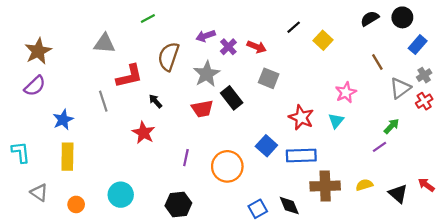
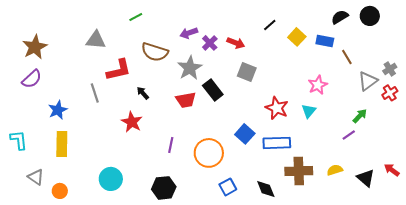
blue rectangle: (418, 45) -> (325, 41), moved, turned 60
brown semicircle: (169, 57) -> (155, 52), turned -92
orange circle: (76, 204) -> (60, 191), moved
blue square: (258, 209) -> (228, 187), moved

